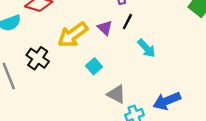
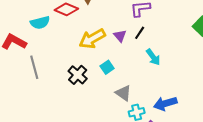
black cross: (38, 58) -> (78, 75), moved

